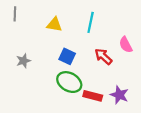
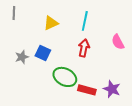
yellow triangle: (54, 25) -> (51, 23), turned -35
blue square: (67, 56) -> (43, 53), moved
red arrow: (103, 56) -> (84, 48), moved, turned 60

